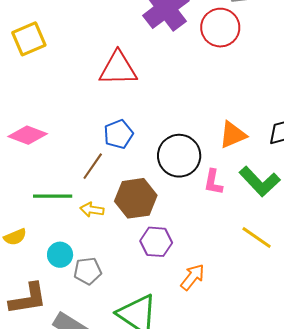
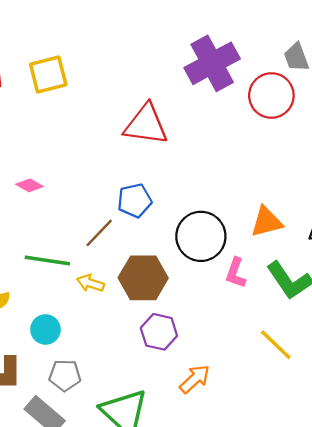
pink diamond: (28, 135) -> (29, 185), size x0.6
gray pentagon: (88, 271) -> (65, 375), moved

